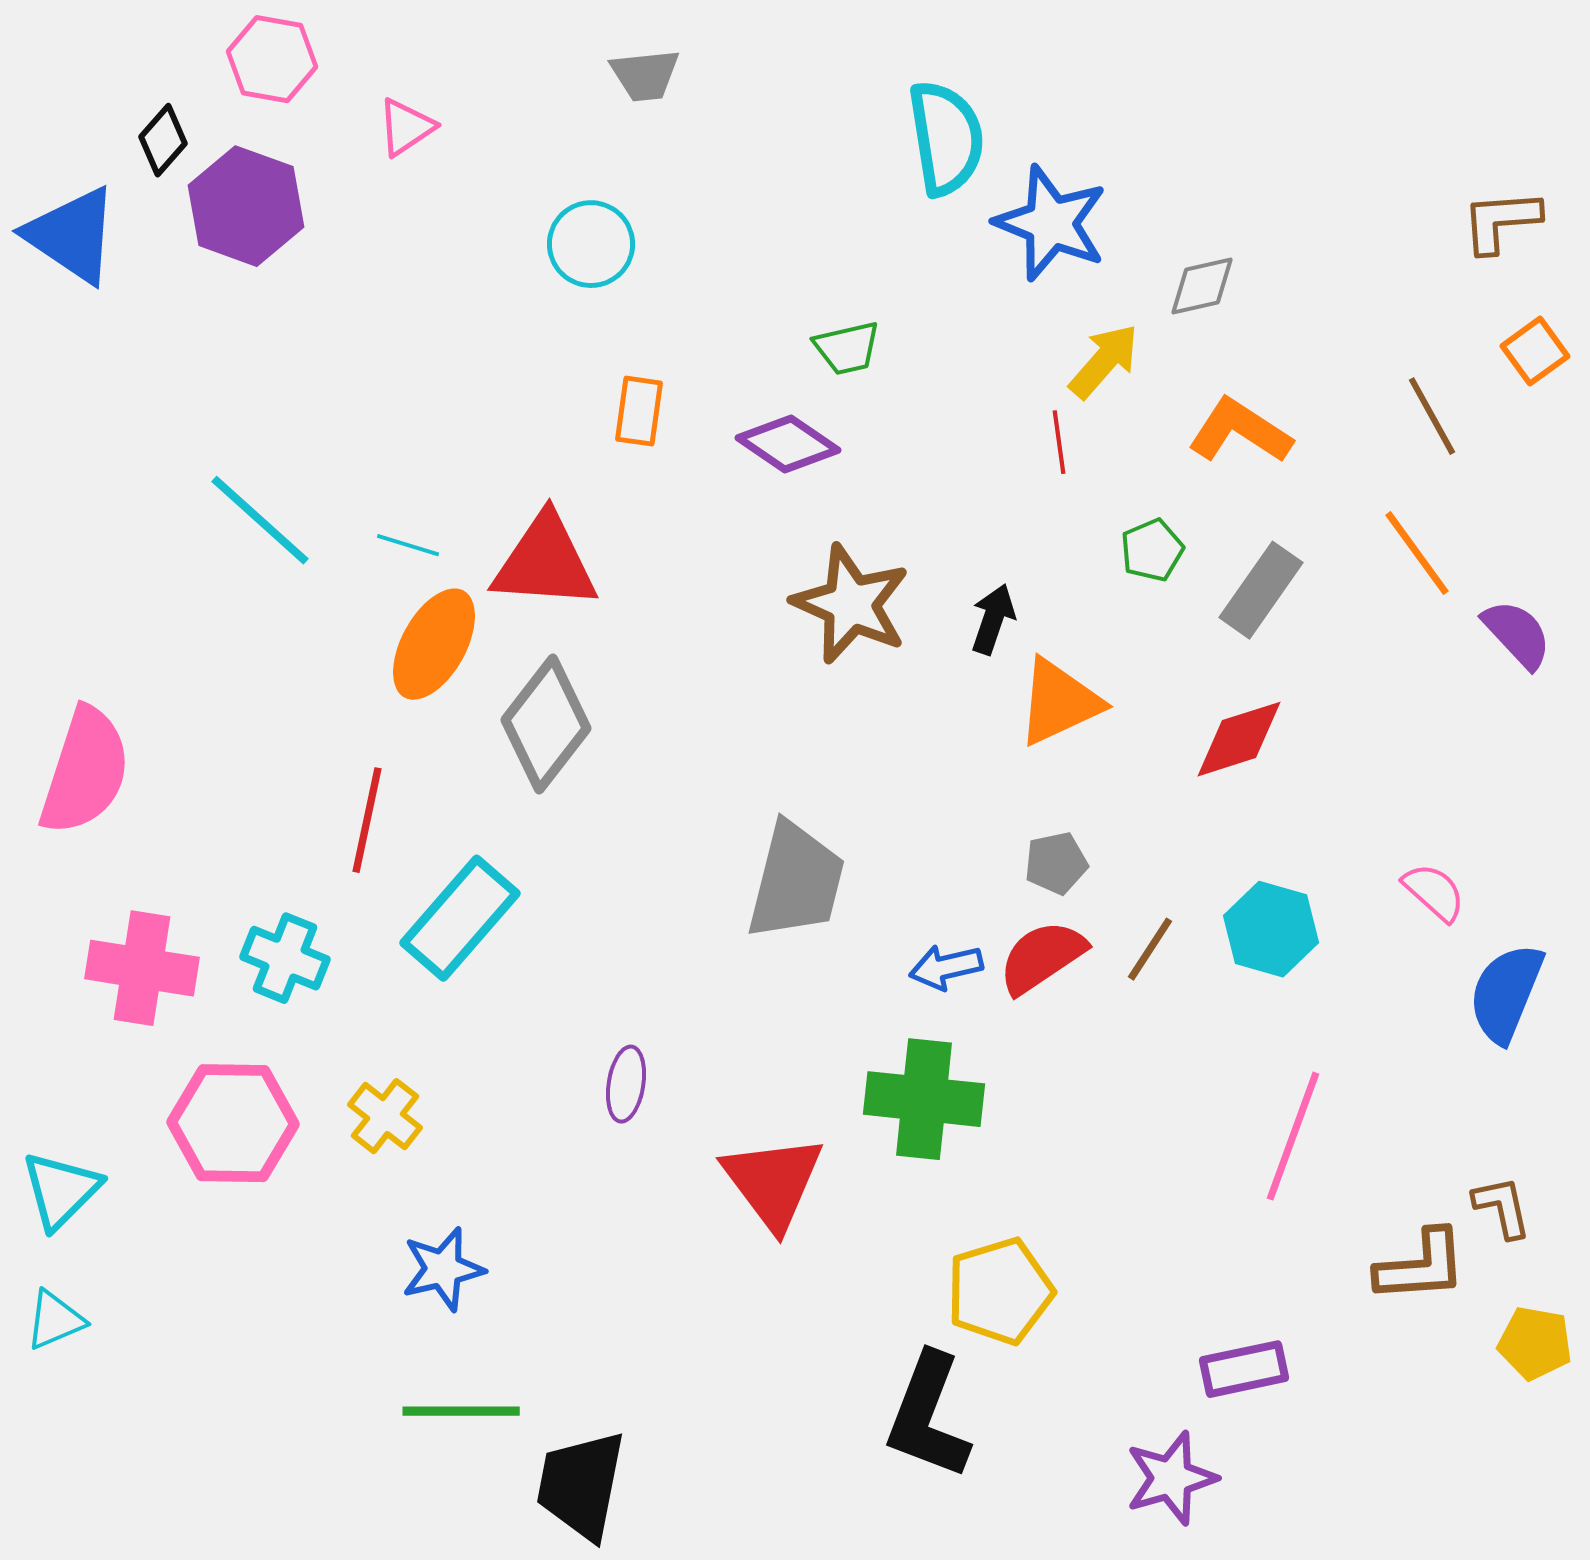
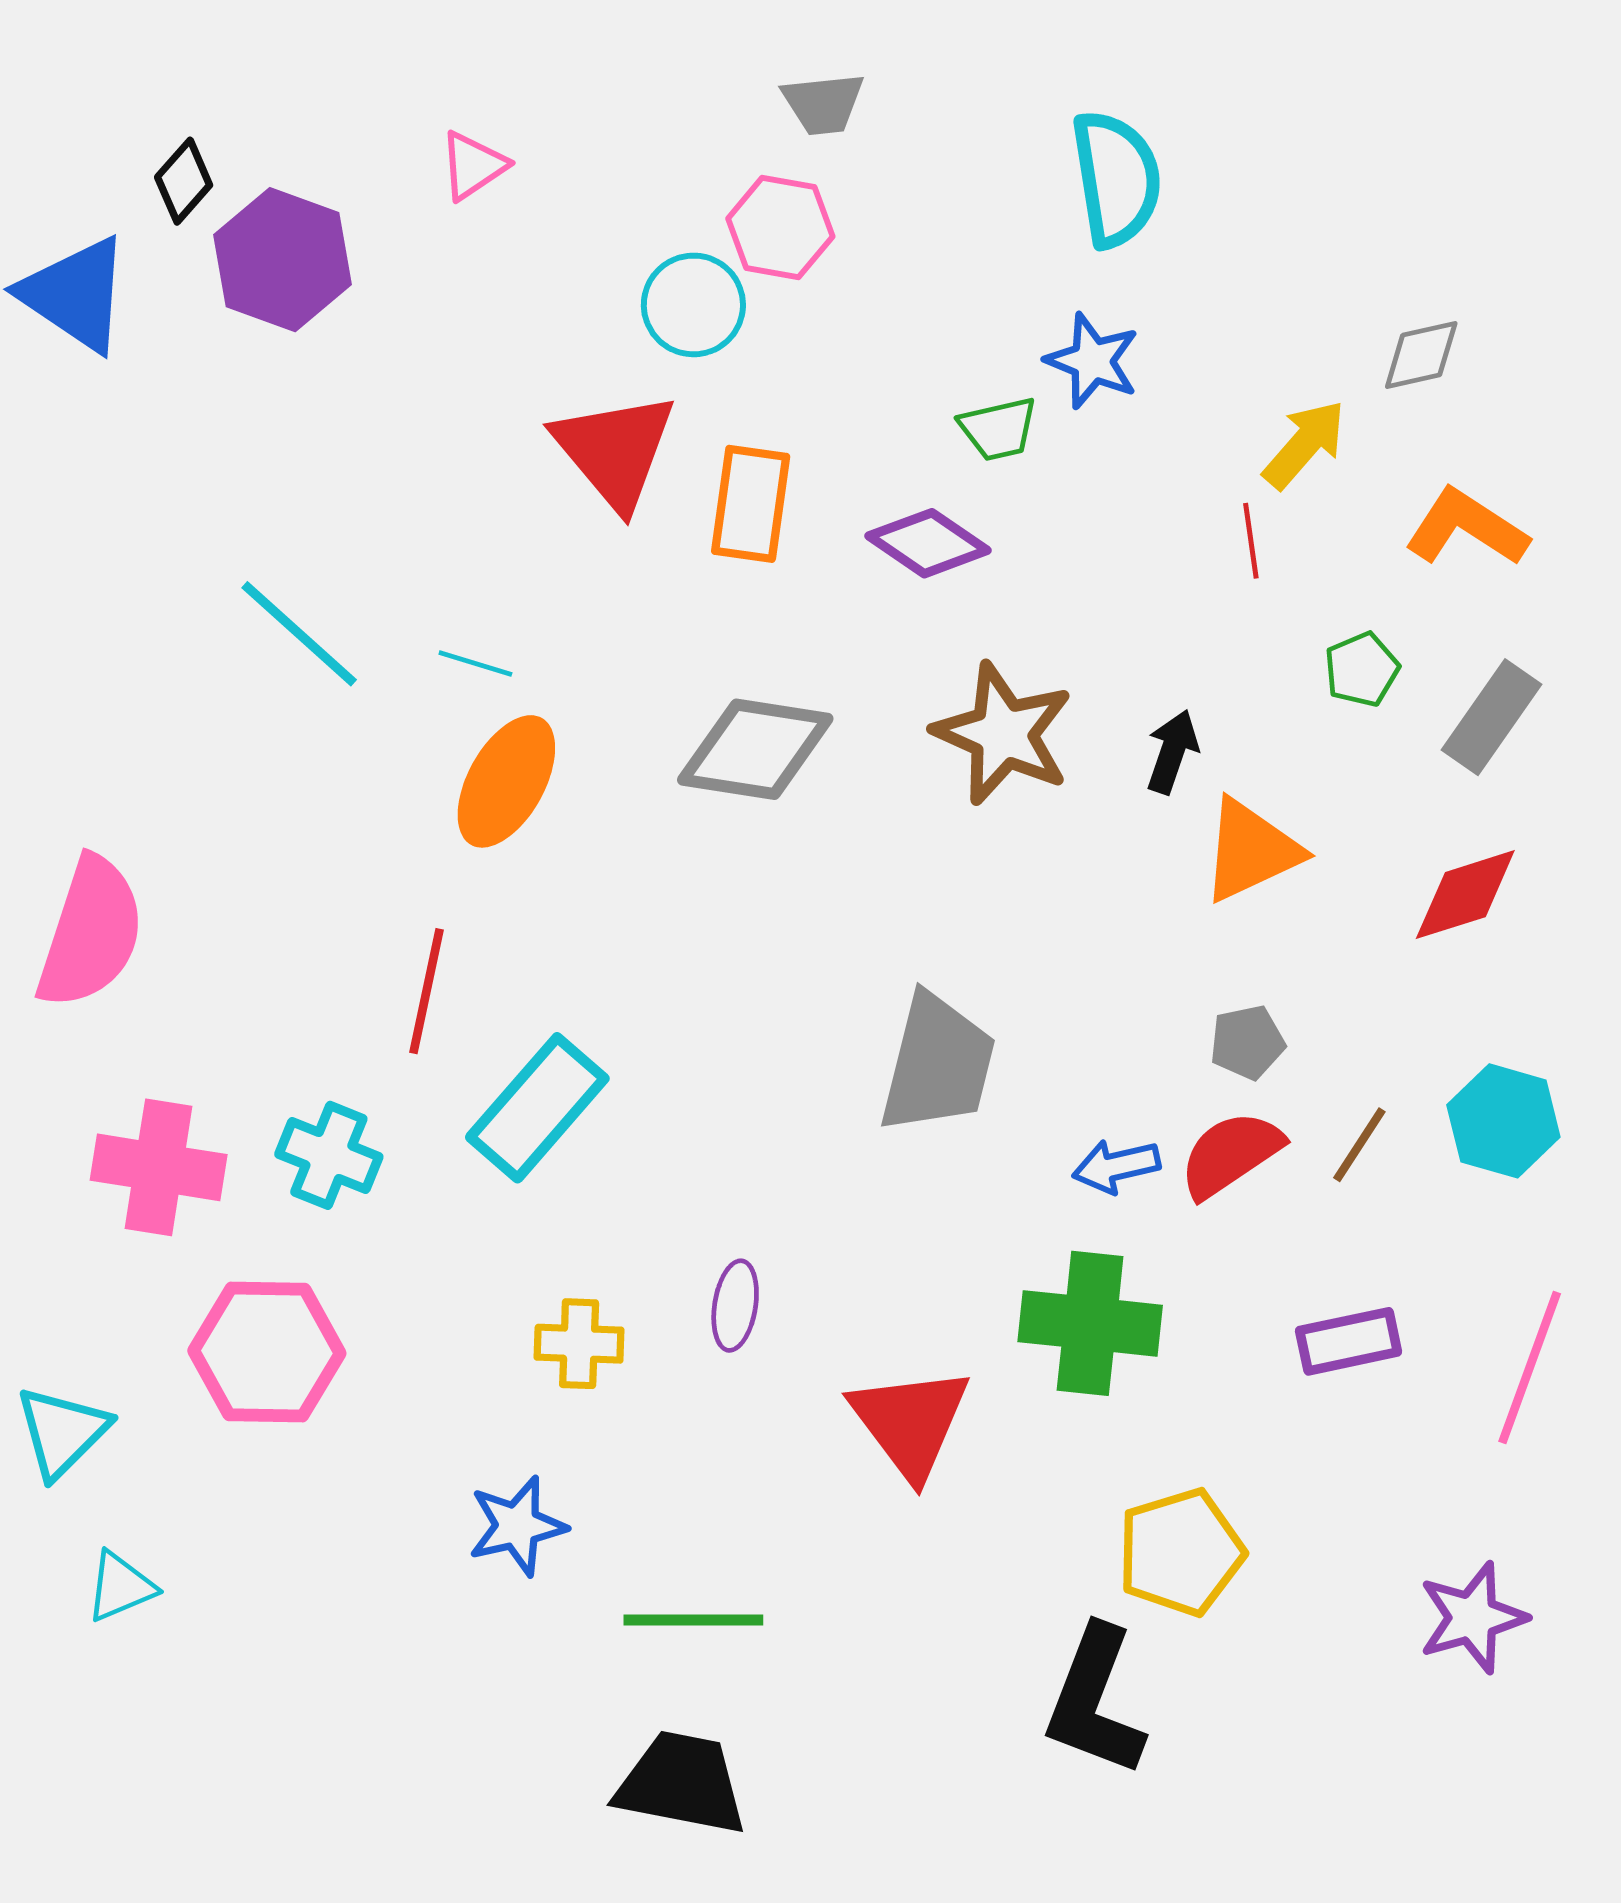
pink hexagon: (272, 59) -> (780, 228), moved
gray trapezoid: (645, 75) -> (823, 104), moved
blue star: (1051, 223) -> (1092, 361), moved, size x0.7
orange rectangle: (639, 411) -> (751, 504), size x1.4
red triangle: (545, 562) -> (615, 450), moved, turned 46
gray diamond: (546, 724) -> (755, 749), moved, turned 61
yellow cross: (385, 1116) -> (579, 1344), moved, turned -36
cyan triangle: (55, 1320) -> (120, 1587), moved
purple rectangle: (1244, 1369) -> (1349, 1341), moved
green line: (461, 1411) -> (693, 1620), moved
purple star: (1171, 1478) -> (1472, 1618), moved
black trapezoid: (581, 1485) -> (681, 1783), turned 90

